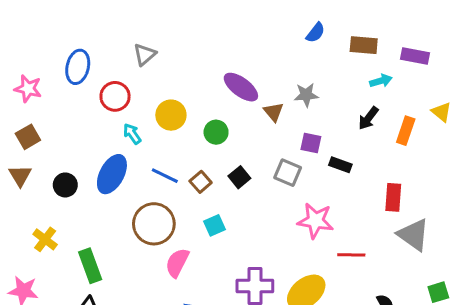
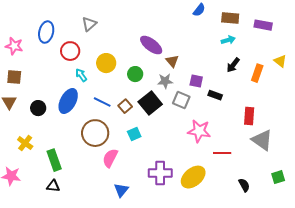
cyan arrow: (381, 81) -> (228, 40), moved
gray star: (306, 95) -> (165, 81), moved
brown square: (28, 137) -> (14, 77), turned 35
black square: (239, 177) -> (150, 103), size x1.6

